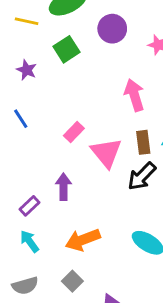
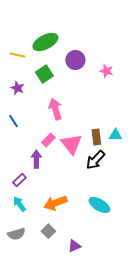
pink arrow: (134, 95) -> (55, 109), moved
pink rectangle: (74, 132) -> (48, 140), moved
purple arrow: (63, 187) -> (36, 159), moved

